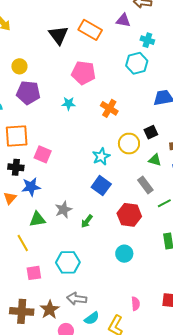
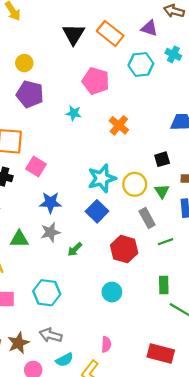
cyan hexagon: (137, 63) -> (141, 64), moved
yellow circle: (129, 144) -> (135, 184), moved
cyan star: (101, 156) -> (102, 178), size x1.4
green triangle: (155, 160) -> (162, 191), turned 32
blue star: (31, 187) -> (50, 203), moved
pink semicircle: (135, 304) -> (106, 344), moved

